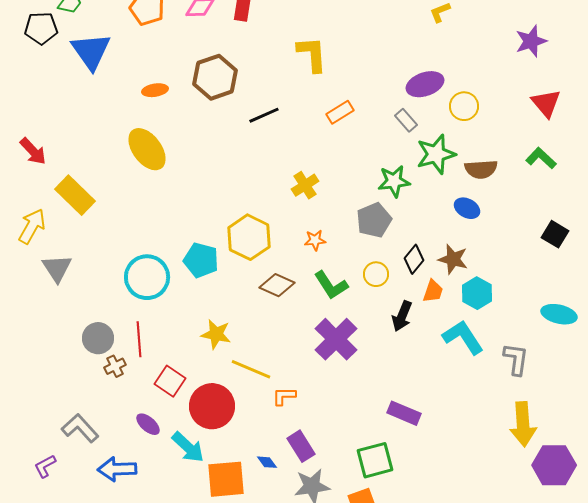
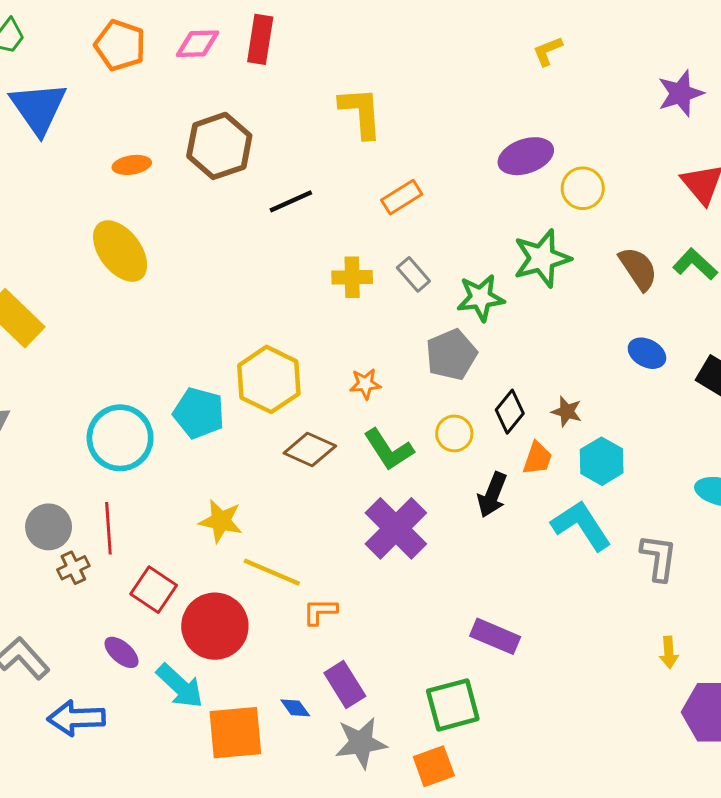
gray rectangle: (406, 120) -> (413, 274), moved
brown semicircle: (481, 169) -> (638, 269), moved, turned -120
yellow cross: (305, 185) -> (352, 277), moved, turned 32
blue ellipse: (467, 208) -> (647, 353), moved
brown star: (453, 259) -> (567, 412), size x0.7
yellow arrow: (523, 424) -> (669, 652), size x0.5

